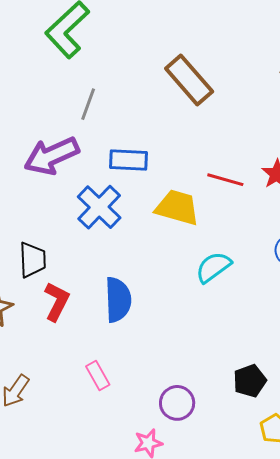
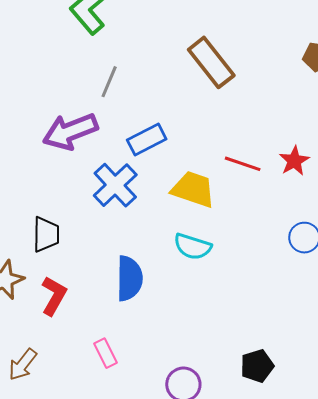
blue rectangle: (128, 160) -> (147, 139), turned -33
cyan semicircle: (213, 267) -> (193, 247), moved, turned -129
red L-shape: (57, 302) -> (54, 296), moved

